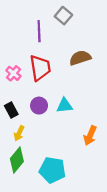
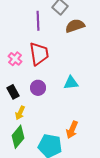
brown semicircle: (80, 58) -> (75, 26), moved
cyan triangle: (65, 106) -> (71, 83), moved
orange arrow: (90, 136) -> (72, 130), moved

